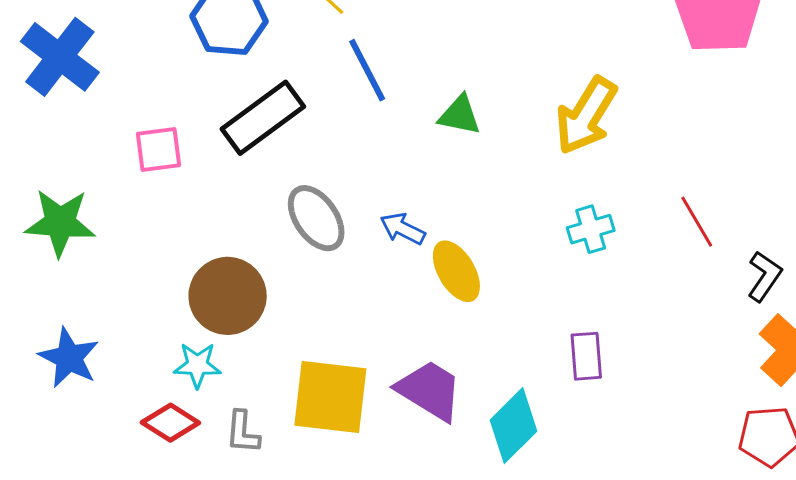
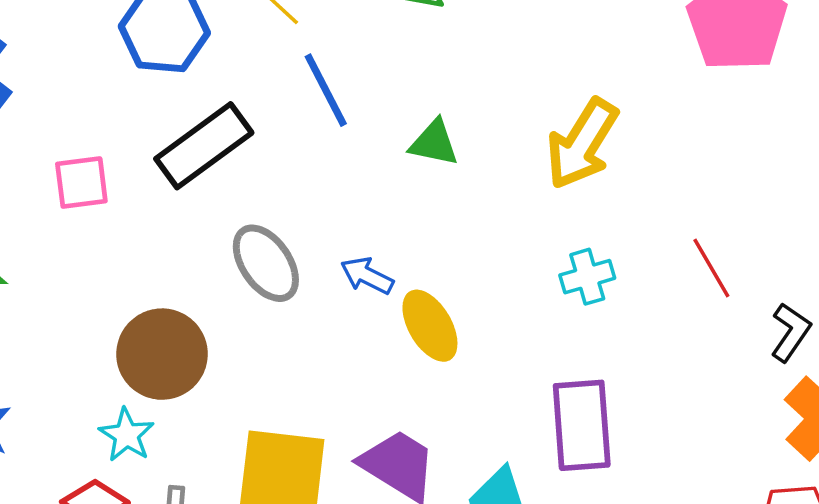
purple rectangle: (586, 356) -> (582, 425), size x1.6
cyan star: (197, 365) -> (127, 435), turned 30

